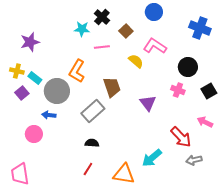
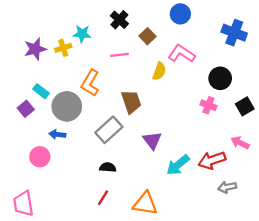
cyan star: (82, 29) -> (82, 34), moved
yellow semicircle: (136, 61) -> (159, 71), turned 70
yellow cross: (17, 71) -> (63, 48), moved, turned -32
purple triangle: (148, 103) -> (152, 140), moved
red arrow: (181, 137) -> (212, 160), turned 115
cyan arrow: (152, 158) -> (178, 165), moved

